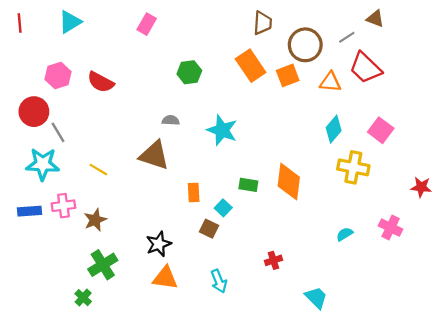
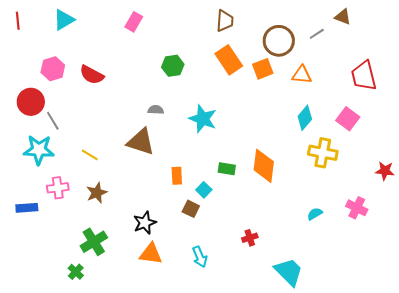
brown trapezoid: (263, 23) -> (225, 21), moved
red trapezoid: (365, 68) -> (364, 76), moved, turned 32
blue rectangle: (30, 211) -> (27, 208), moved
brown star: (95, 220) -> (97, 193), moved
cyan trapezoid: (316, 298) -> (289, 272), size x1.4

